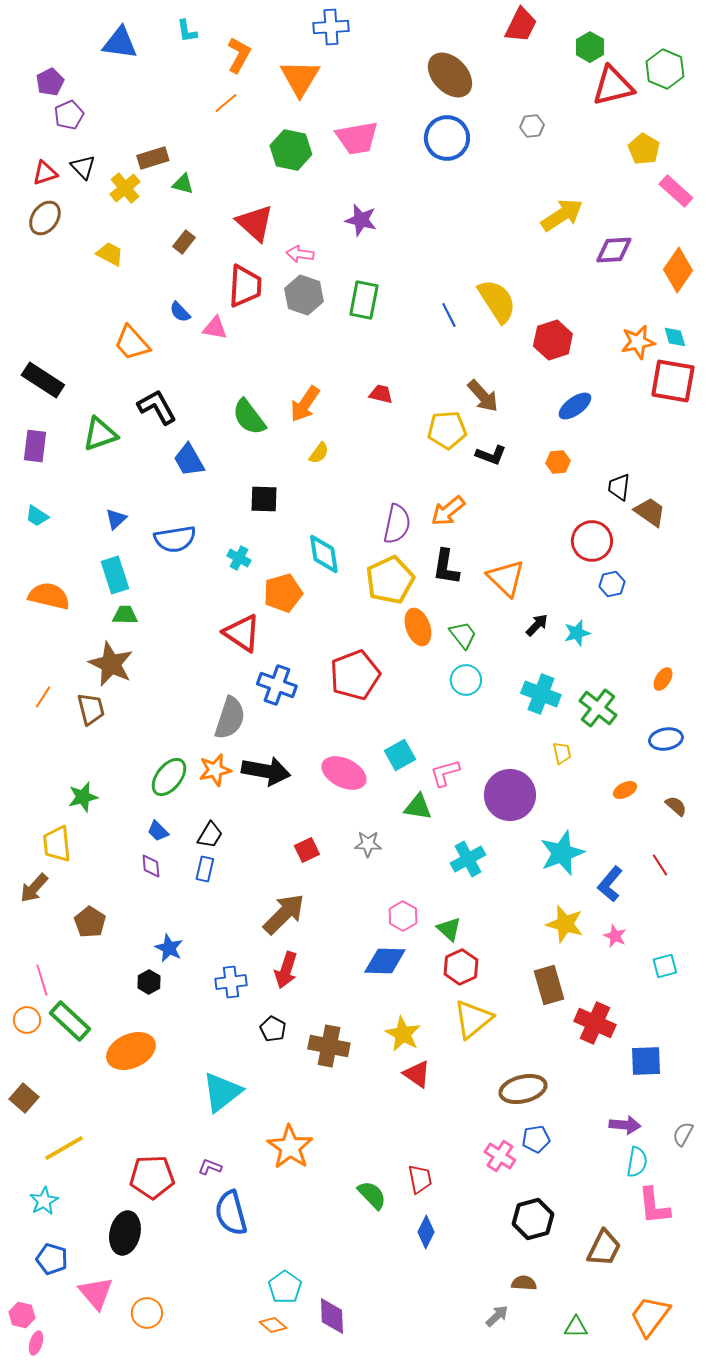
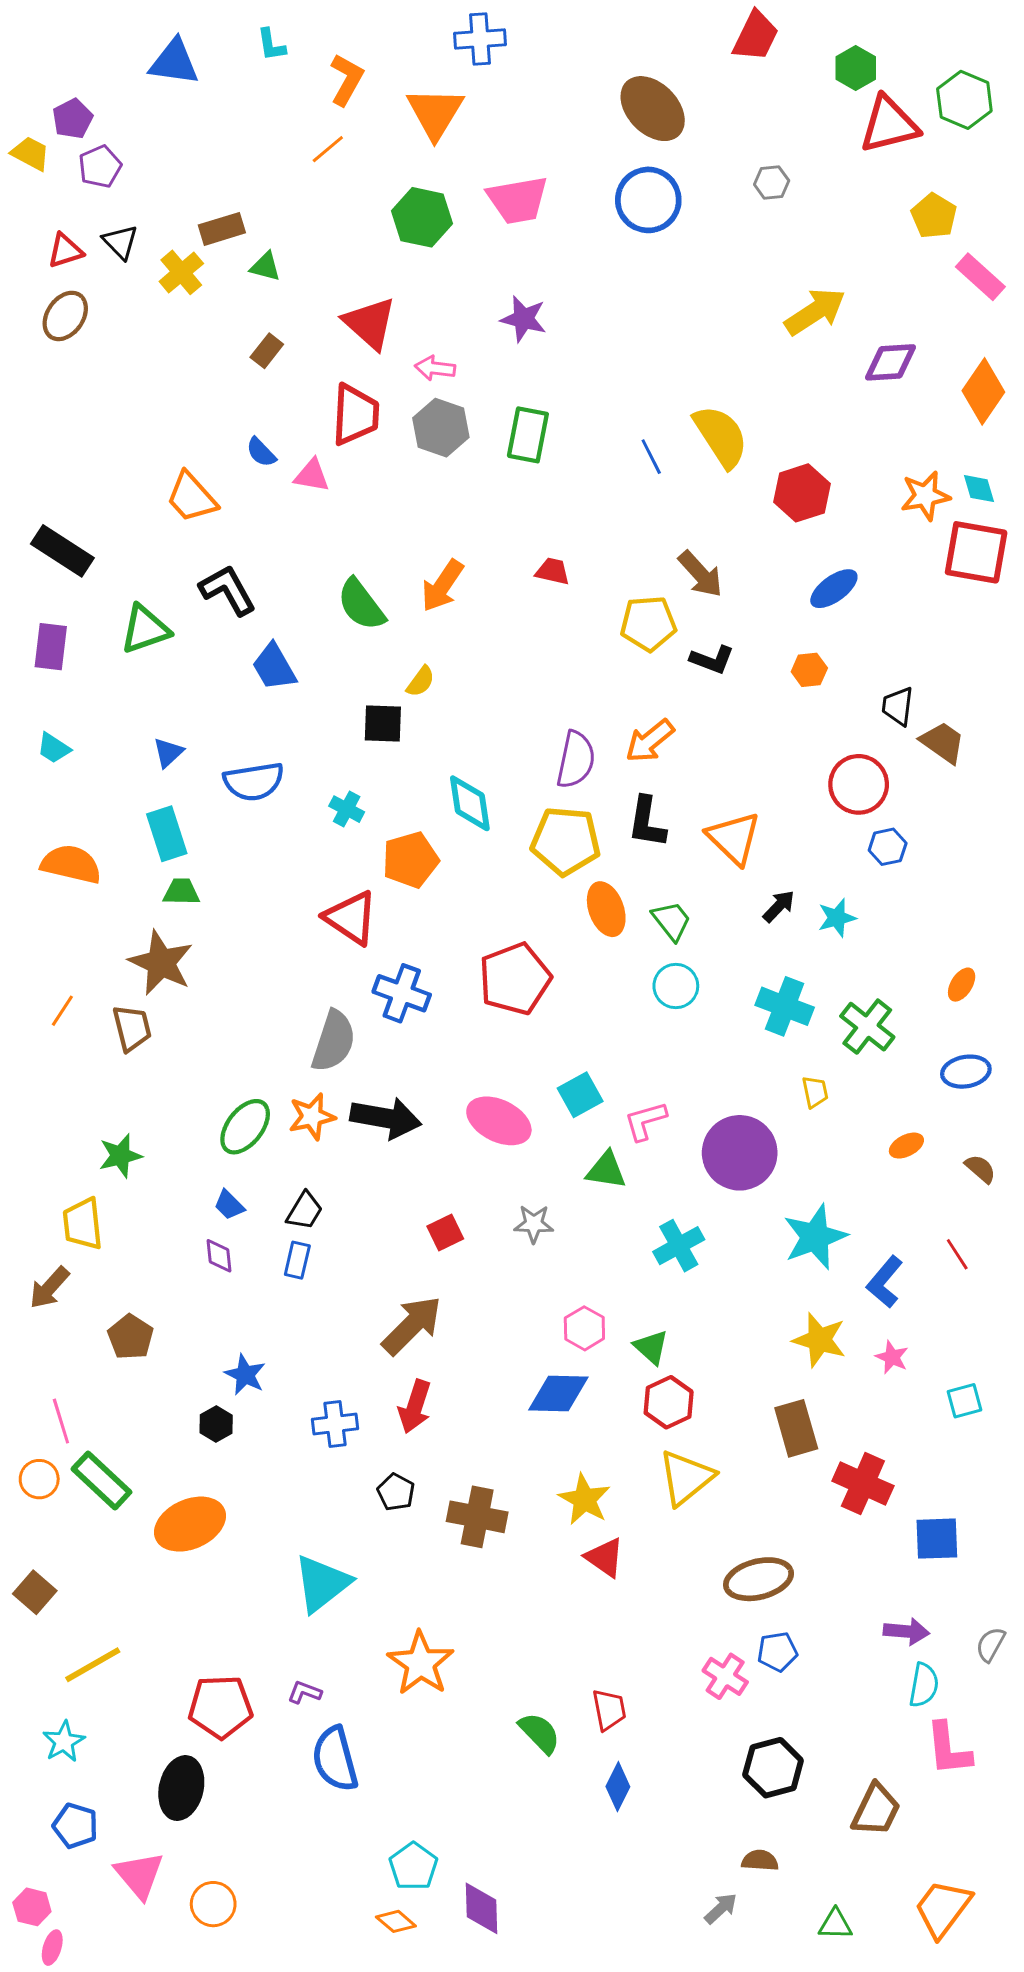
yellow trapezoid: (110, 254) -> (30, 154), moved
yellow semicircle: (319, 453) -> (421, 681), moved
yellow pentagon: (390, 580) -> (566, 841), turned 30

